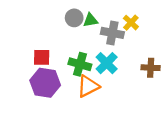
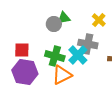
gray circle: (74, 18) -> (54, 24), moved
gray cross: (112, 33) -> (88, 44), moved

